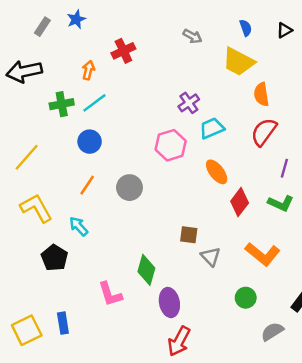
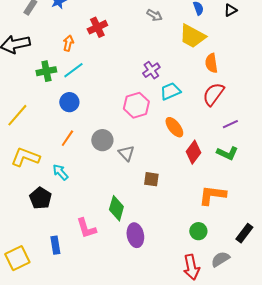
purple line: (284, 168) -> (230, 124), turned 49
yellow L-shape: (36, 208) -> (25, 157), turned -40
orange L-shape: (263, 254) -> (212, 195), turned 148
gray triangle: (211, 257) -> (126, 153), moved
blue rectangle: (63, 323) -> (55, 245), moved
red arrow: (179, 341) -> (191, 267), moved, turned -40

